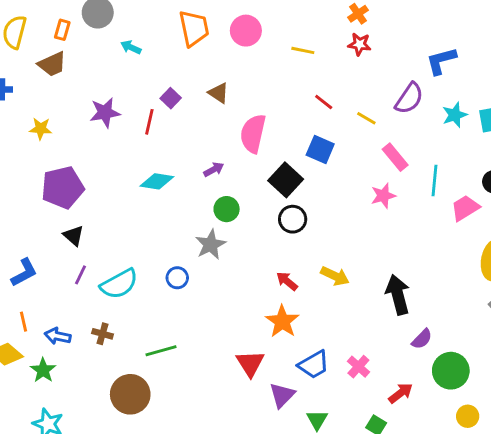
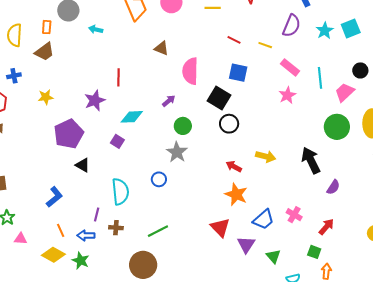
purple square: (171, 98) -> (117, 141), moved
purple star: (105, 113) -> (95, 100), moved
purple line: (80, 275) -> (97, 215), moved
cyan semicircle: (119, 284) -> (120, 192), turned -56
green circle: (451, 371) -> (337, 127), moved

